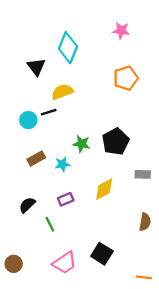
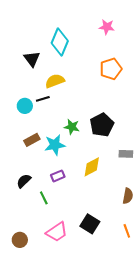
cyan star: (62, 164) -> (55, 145), size x1.5
brown circle: (14, 264) -> (20, 240), moved
orange line: (144, 277) -> (127, 231), moved, turned 64

